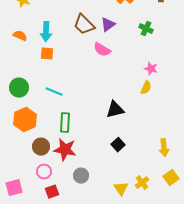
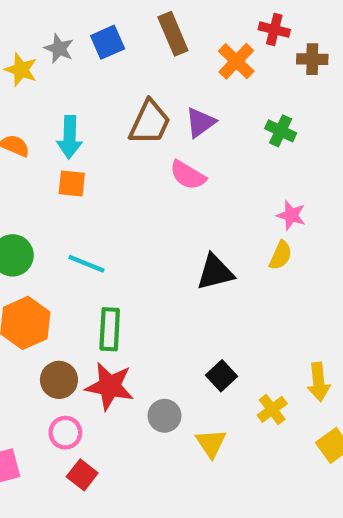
brown trapezoid: (84, 25) -> (150, 122), turned -110
black triangle: (115, 110) -> (215, 272), moved
gray circle: (81, 176) -> (165, 416), moved
yellow cross: (142, 183) -> (272, 409), moved
yellow triangle: (121, 189) -> (211, 443), moved
red square: (52, 192) -> (82, 475), turned -32

